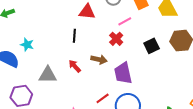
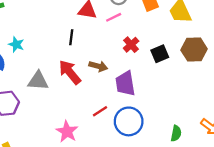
pink line: (125, 21) -> (114, 17), moved
red cross: (116, 39) -> (131, 45), moved
red arrow: (75, 66) -> (70, 72), size x1.6

